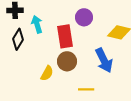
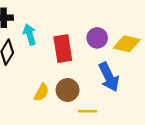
purple circle: (84, 17) -> (97, 38), moved
brown circle: (67, 61) -> (68, 90), moved

